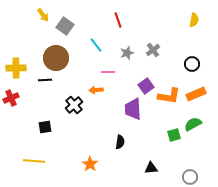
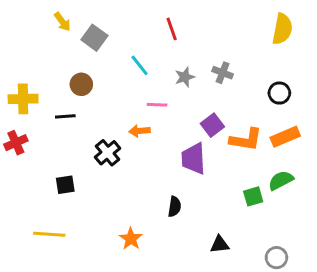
yellow semicircle: (194, 20) -> (282, 29), size x1.5
gray cross: (153, 50) -> (223, 73), turned -32
brown circle: (56, 58) -> (81, 84), size x0.6

